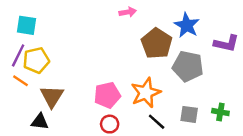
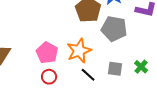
pink pentagon: (107, 95) -> (47, 53), turned -30
green cross: (220, 112) -> (141, 67), turned 32

